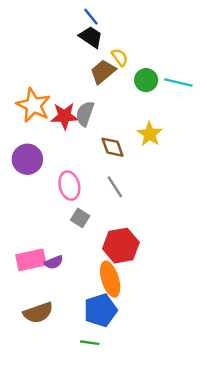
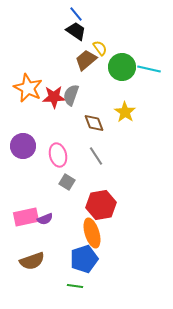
green circle: (146, 80) -> (122, 67), size x1.4
purple circle: (27, 159) -> (23, 146), moved

